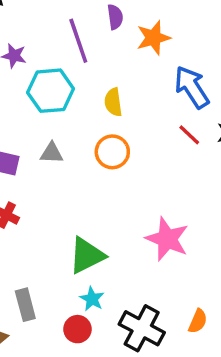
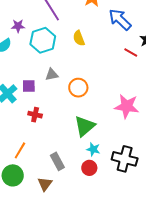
red line: (189, 135) -> (131, 53), moved
orange circle: (112, 152) -> (78, 88), moved

